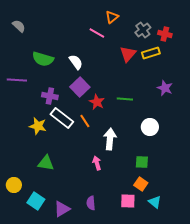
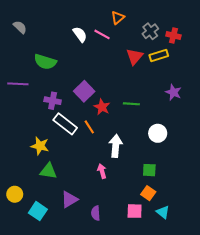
white semicircle: (76, 62) -> (80, 34), moved
yellow star: (38, 126) -> (40, 146), moved
purple triangle: (62, 209) -> (69, 199), moved

